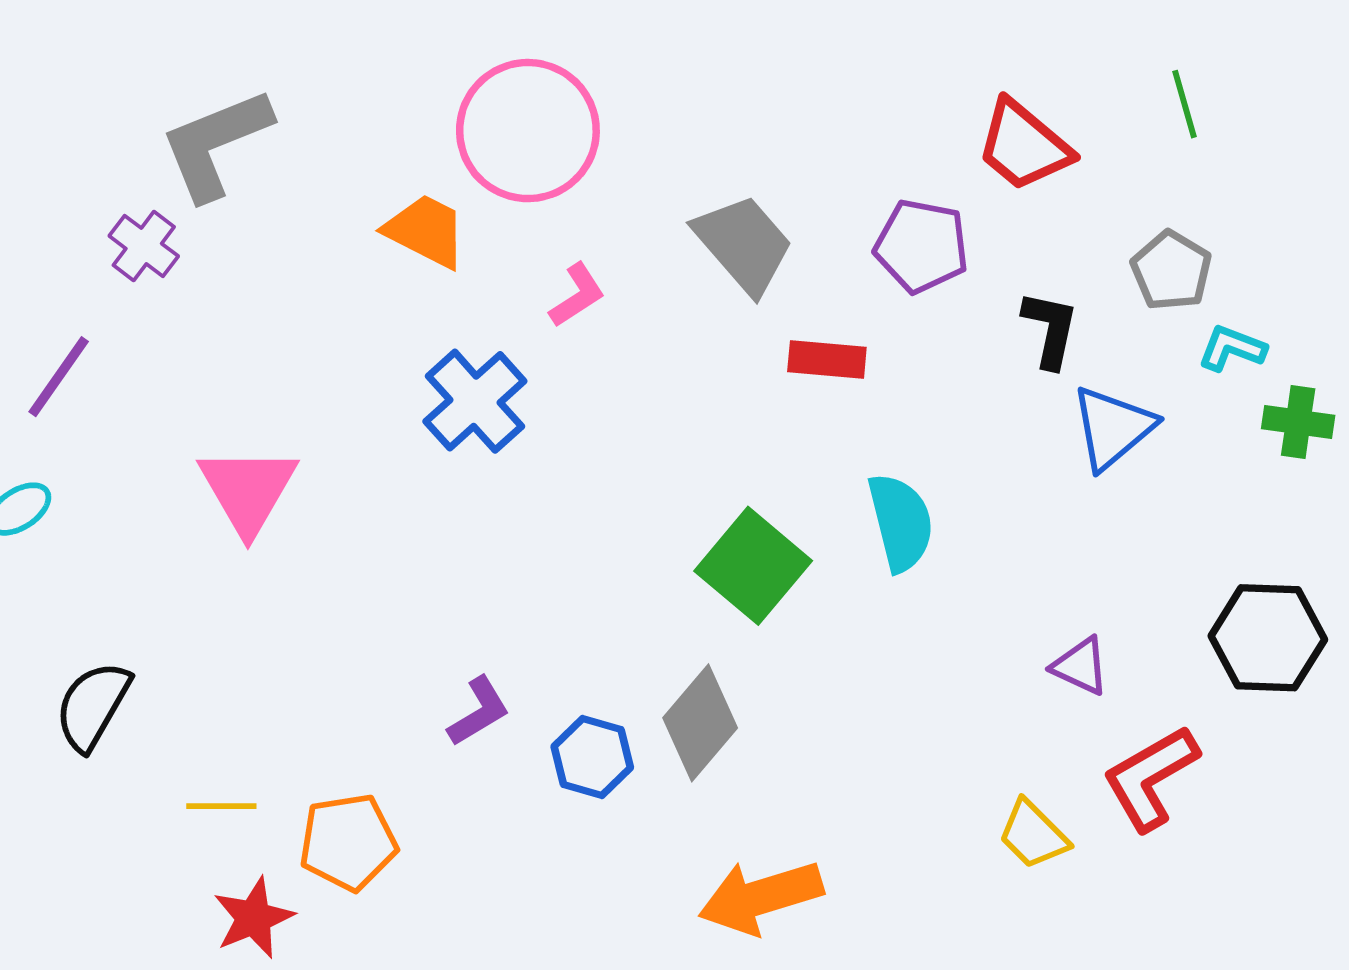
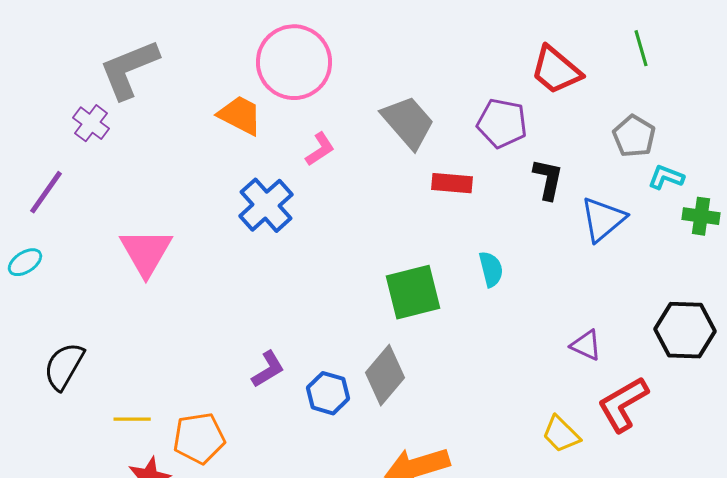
black L-shape: (1050, 329) -> (548, 179), moved
cyan semicircle: (901, 522) -> (491, 269), size x0.7
green square: (753, 566) -> (413, 292), turned 36

